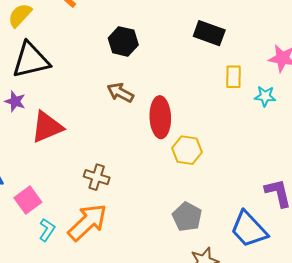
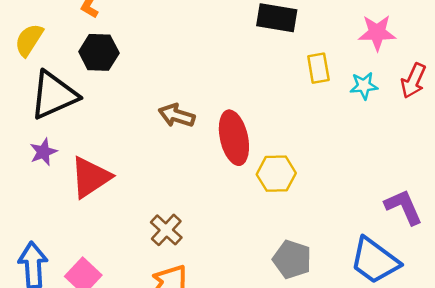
black hexagon: (123, 41) -> (99, 52), moved
purple star: (15, 101) -> (43, 152), turned -30
brown cross: (97, 177) -> (166, 230), turned 35

